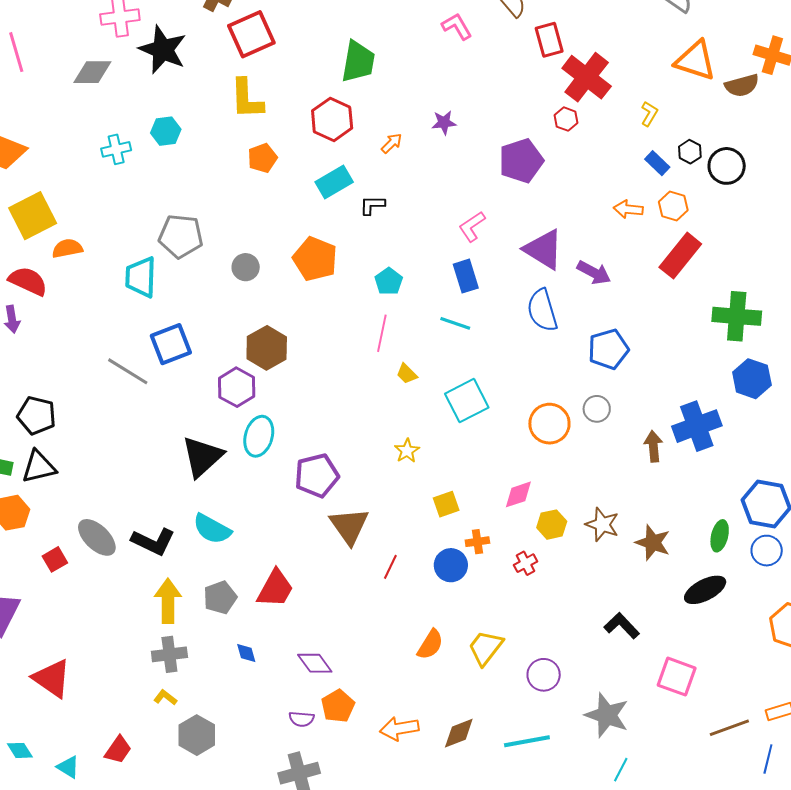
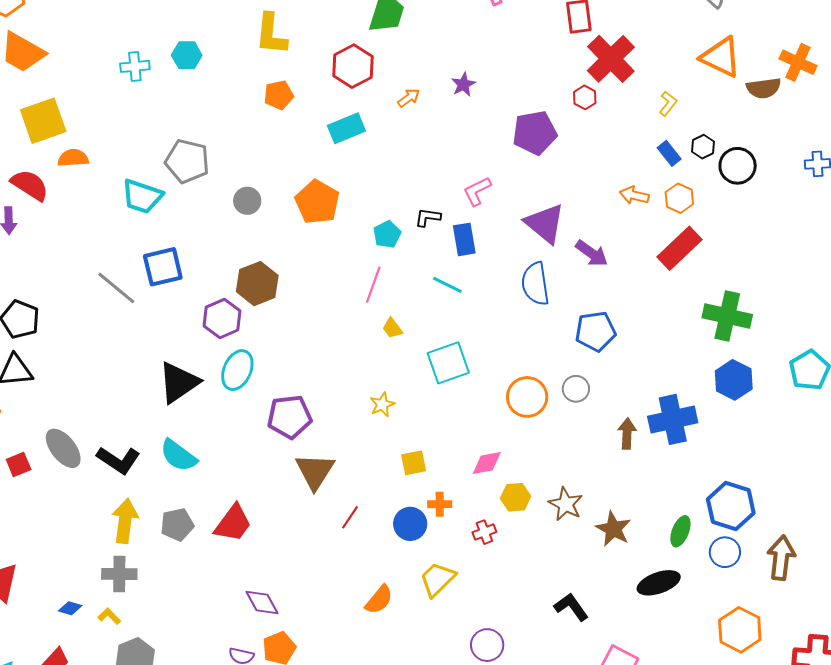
purple star: (444, 123) -> (463, 84), turned -30
black L-shape: (372, 205) -> (428, 217), moved
cyan trapezoid: (141, 277) -> (142, 196), turned -81
yellow trapezoid: (485, 648) -> (438, 579), moved
blue diamond: (246, 653) -> (70, 608), moved, turned -65

